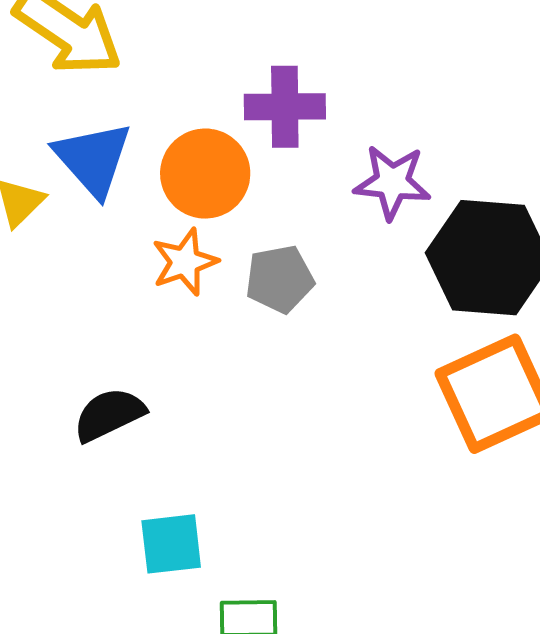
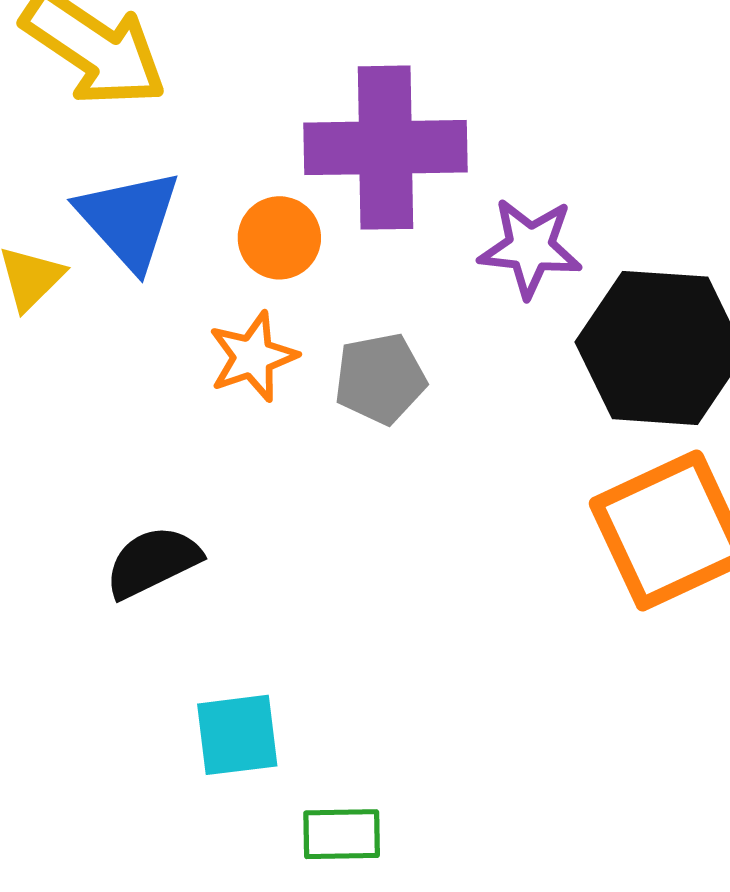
purple cross: (285, 107) -> (386, 148), size x1.5
orange circle: (205, 174) -> (279, 238), size x0.7

